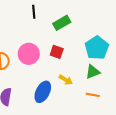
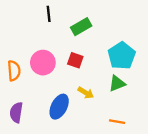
orange line: (93, 95) -> (117, 122), moved

